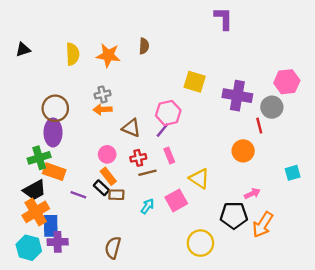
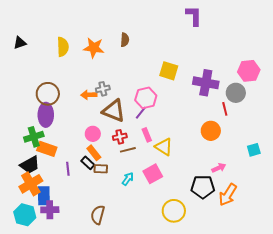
gray cross: (103, 94) -> (103, 89), moved
brown triangle: (131, 128) -> (114, 111), size x1.4
yellow triangle: (199, 179) -> (164, 147), moved
purple line: (78, 195) -> (68, 169), turned 64

